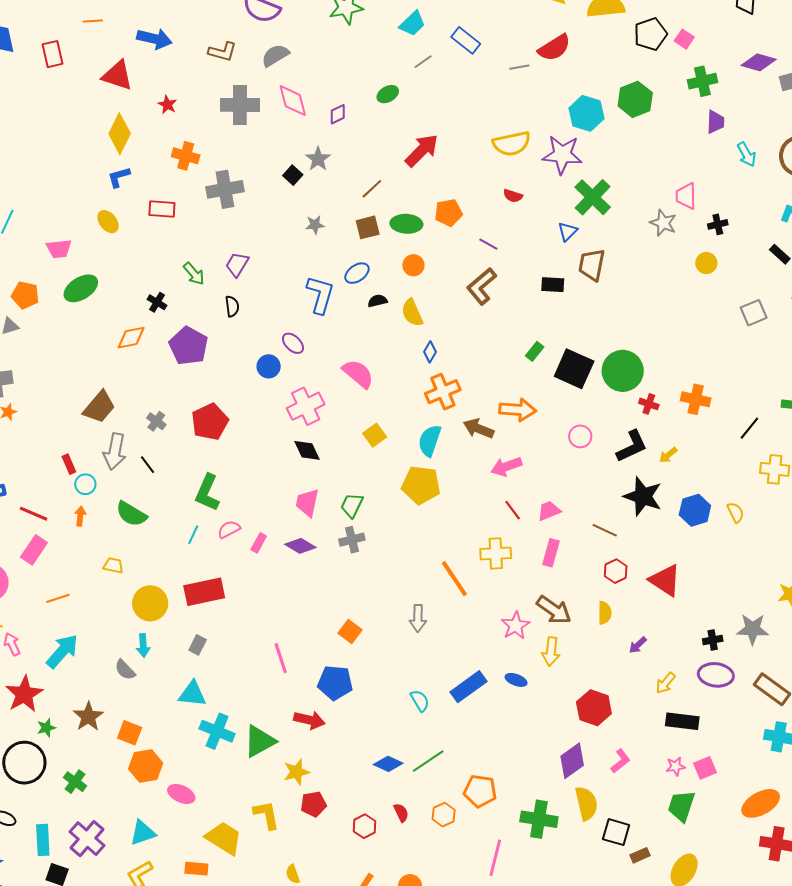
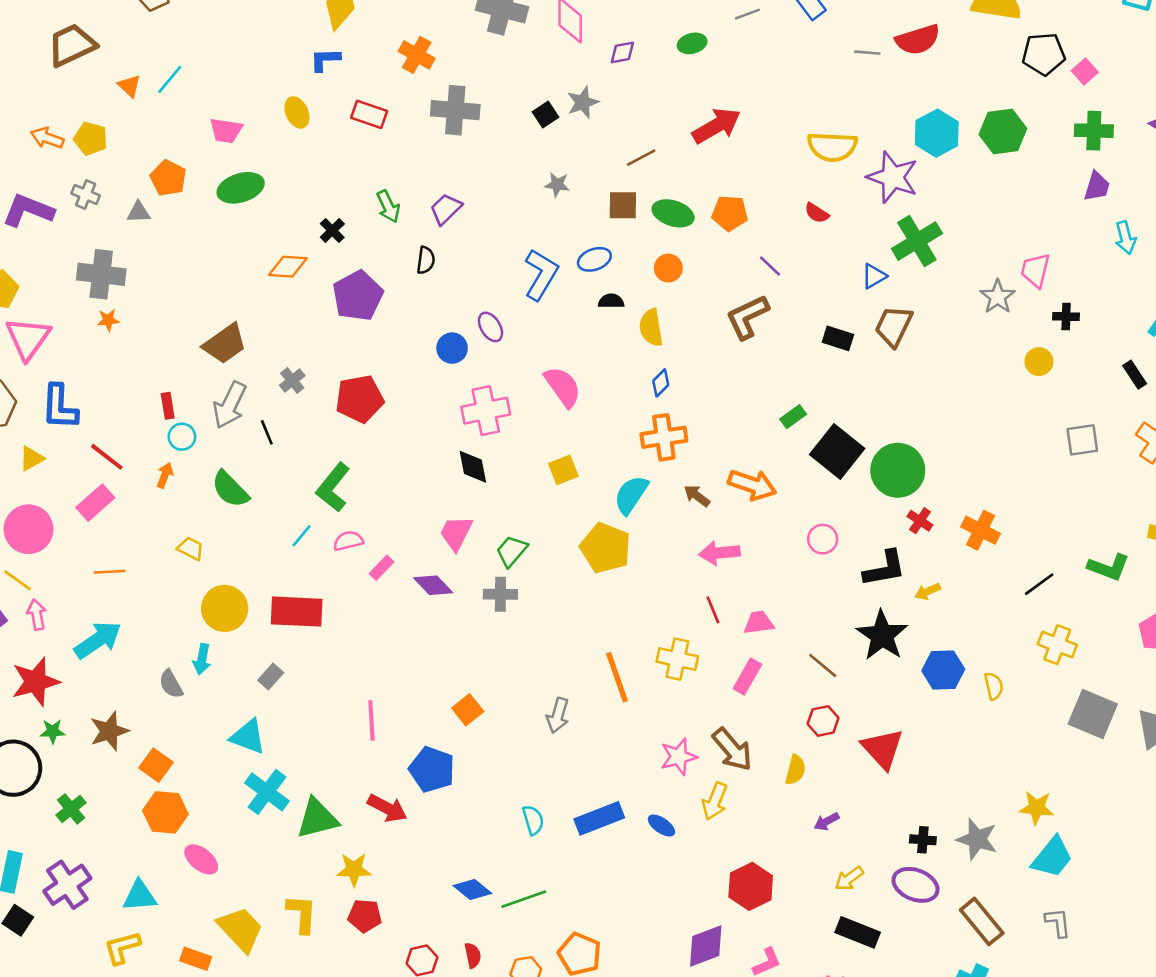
brown arrow: (479, 429) -> (697, 496), size x0.7

